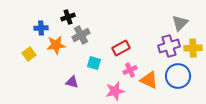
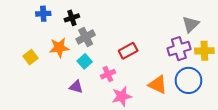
blue cross: (41, 28) -> (43, 14), moved
cyan square: (94, 63) -> (85, 61), moved, turned 32
pink cross: (130, 70) -> (108, 74), moved

